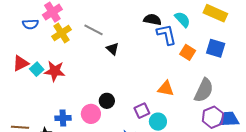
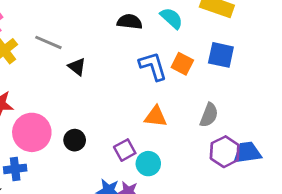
blue L-shape: (166, 34) -> (153, 66), moved
gray semicircle: (204, 90) -> (209, 115), size x0.7
pink circle: (91, 114) -> (32, 132), moved, size x1.4

